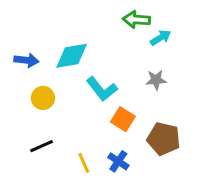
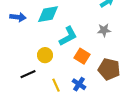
cyan L-shape: (102, 89) -> (68, 36), turned -80
yellow circle: (43, 98) -> (45, 55), moved

